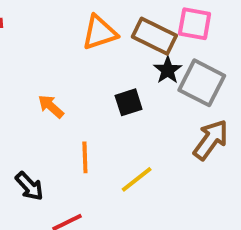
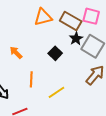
black square: (129, 102) -> (55, 53), turned -32

